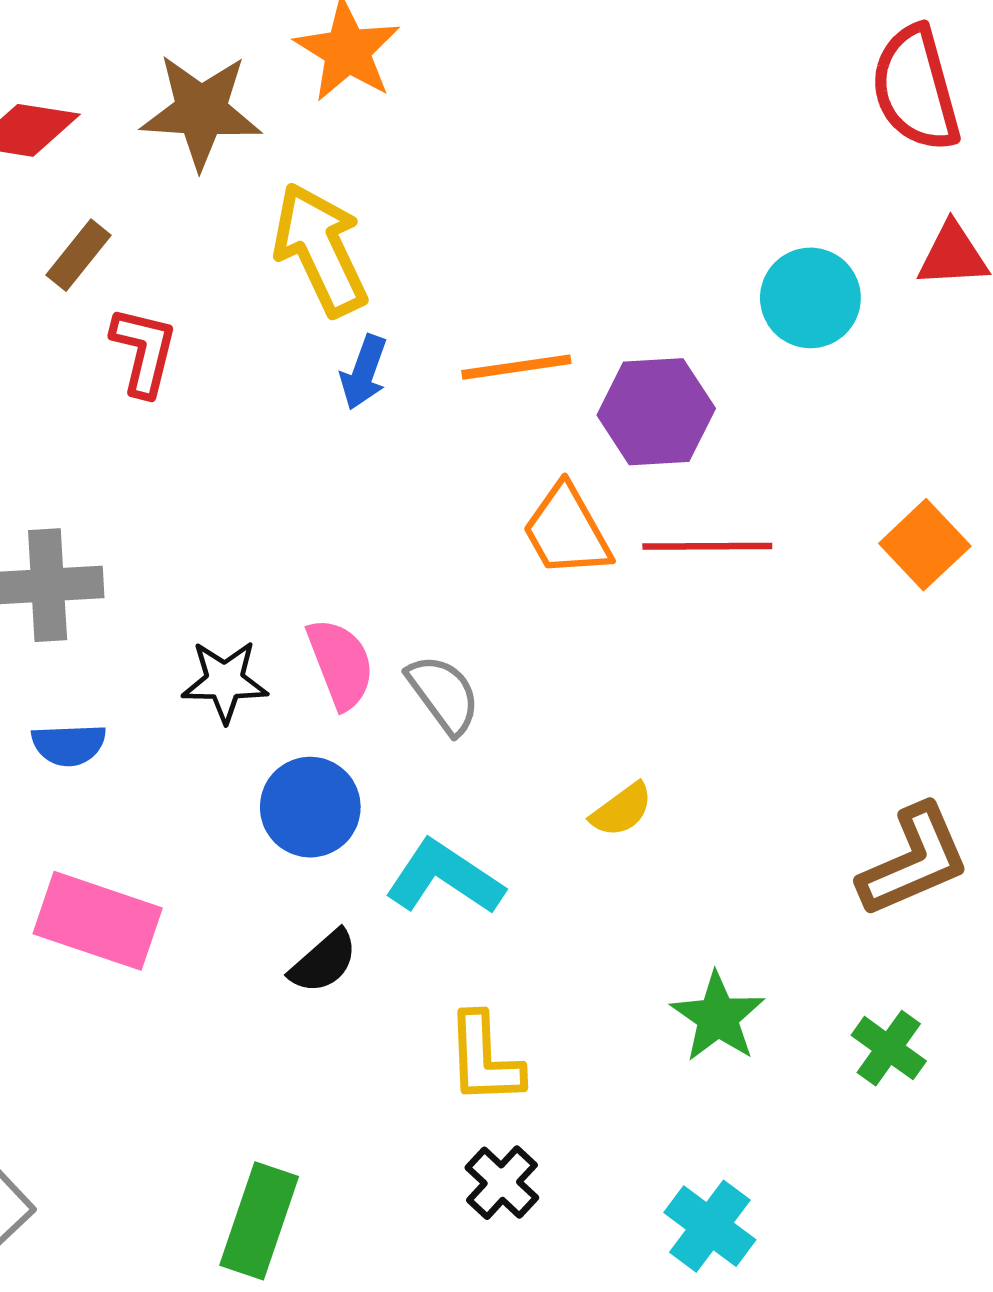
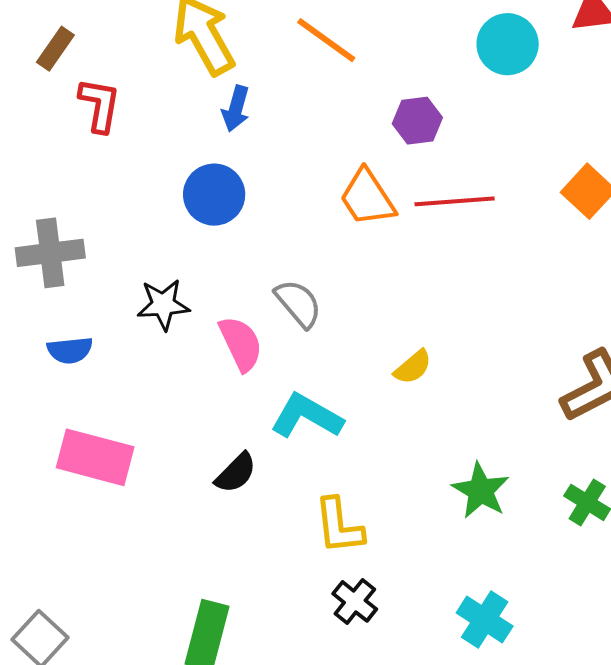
orange line: (516, 367) -> (326, 40), moved, turned 48
purple hexagon: (656, 412) -> (417, 121), size x0.7
pink semicircle: (340, 664) -> (241, 344), moved
blue circle: (310, 807) -> (214, 195), moved

